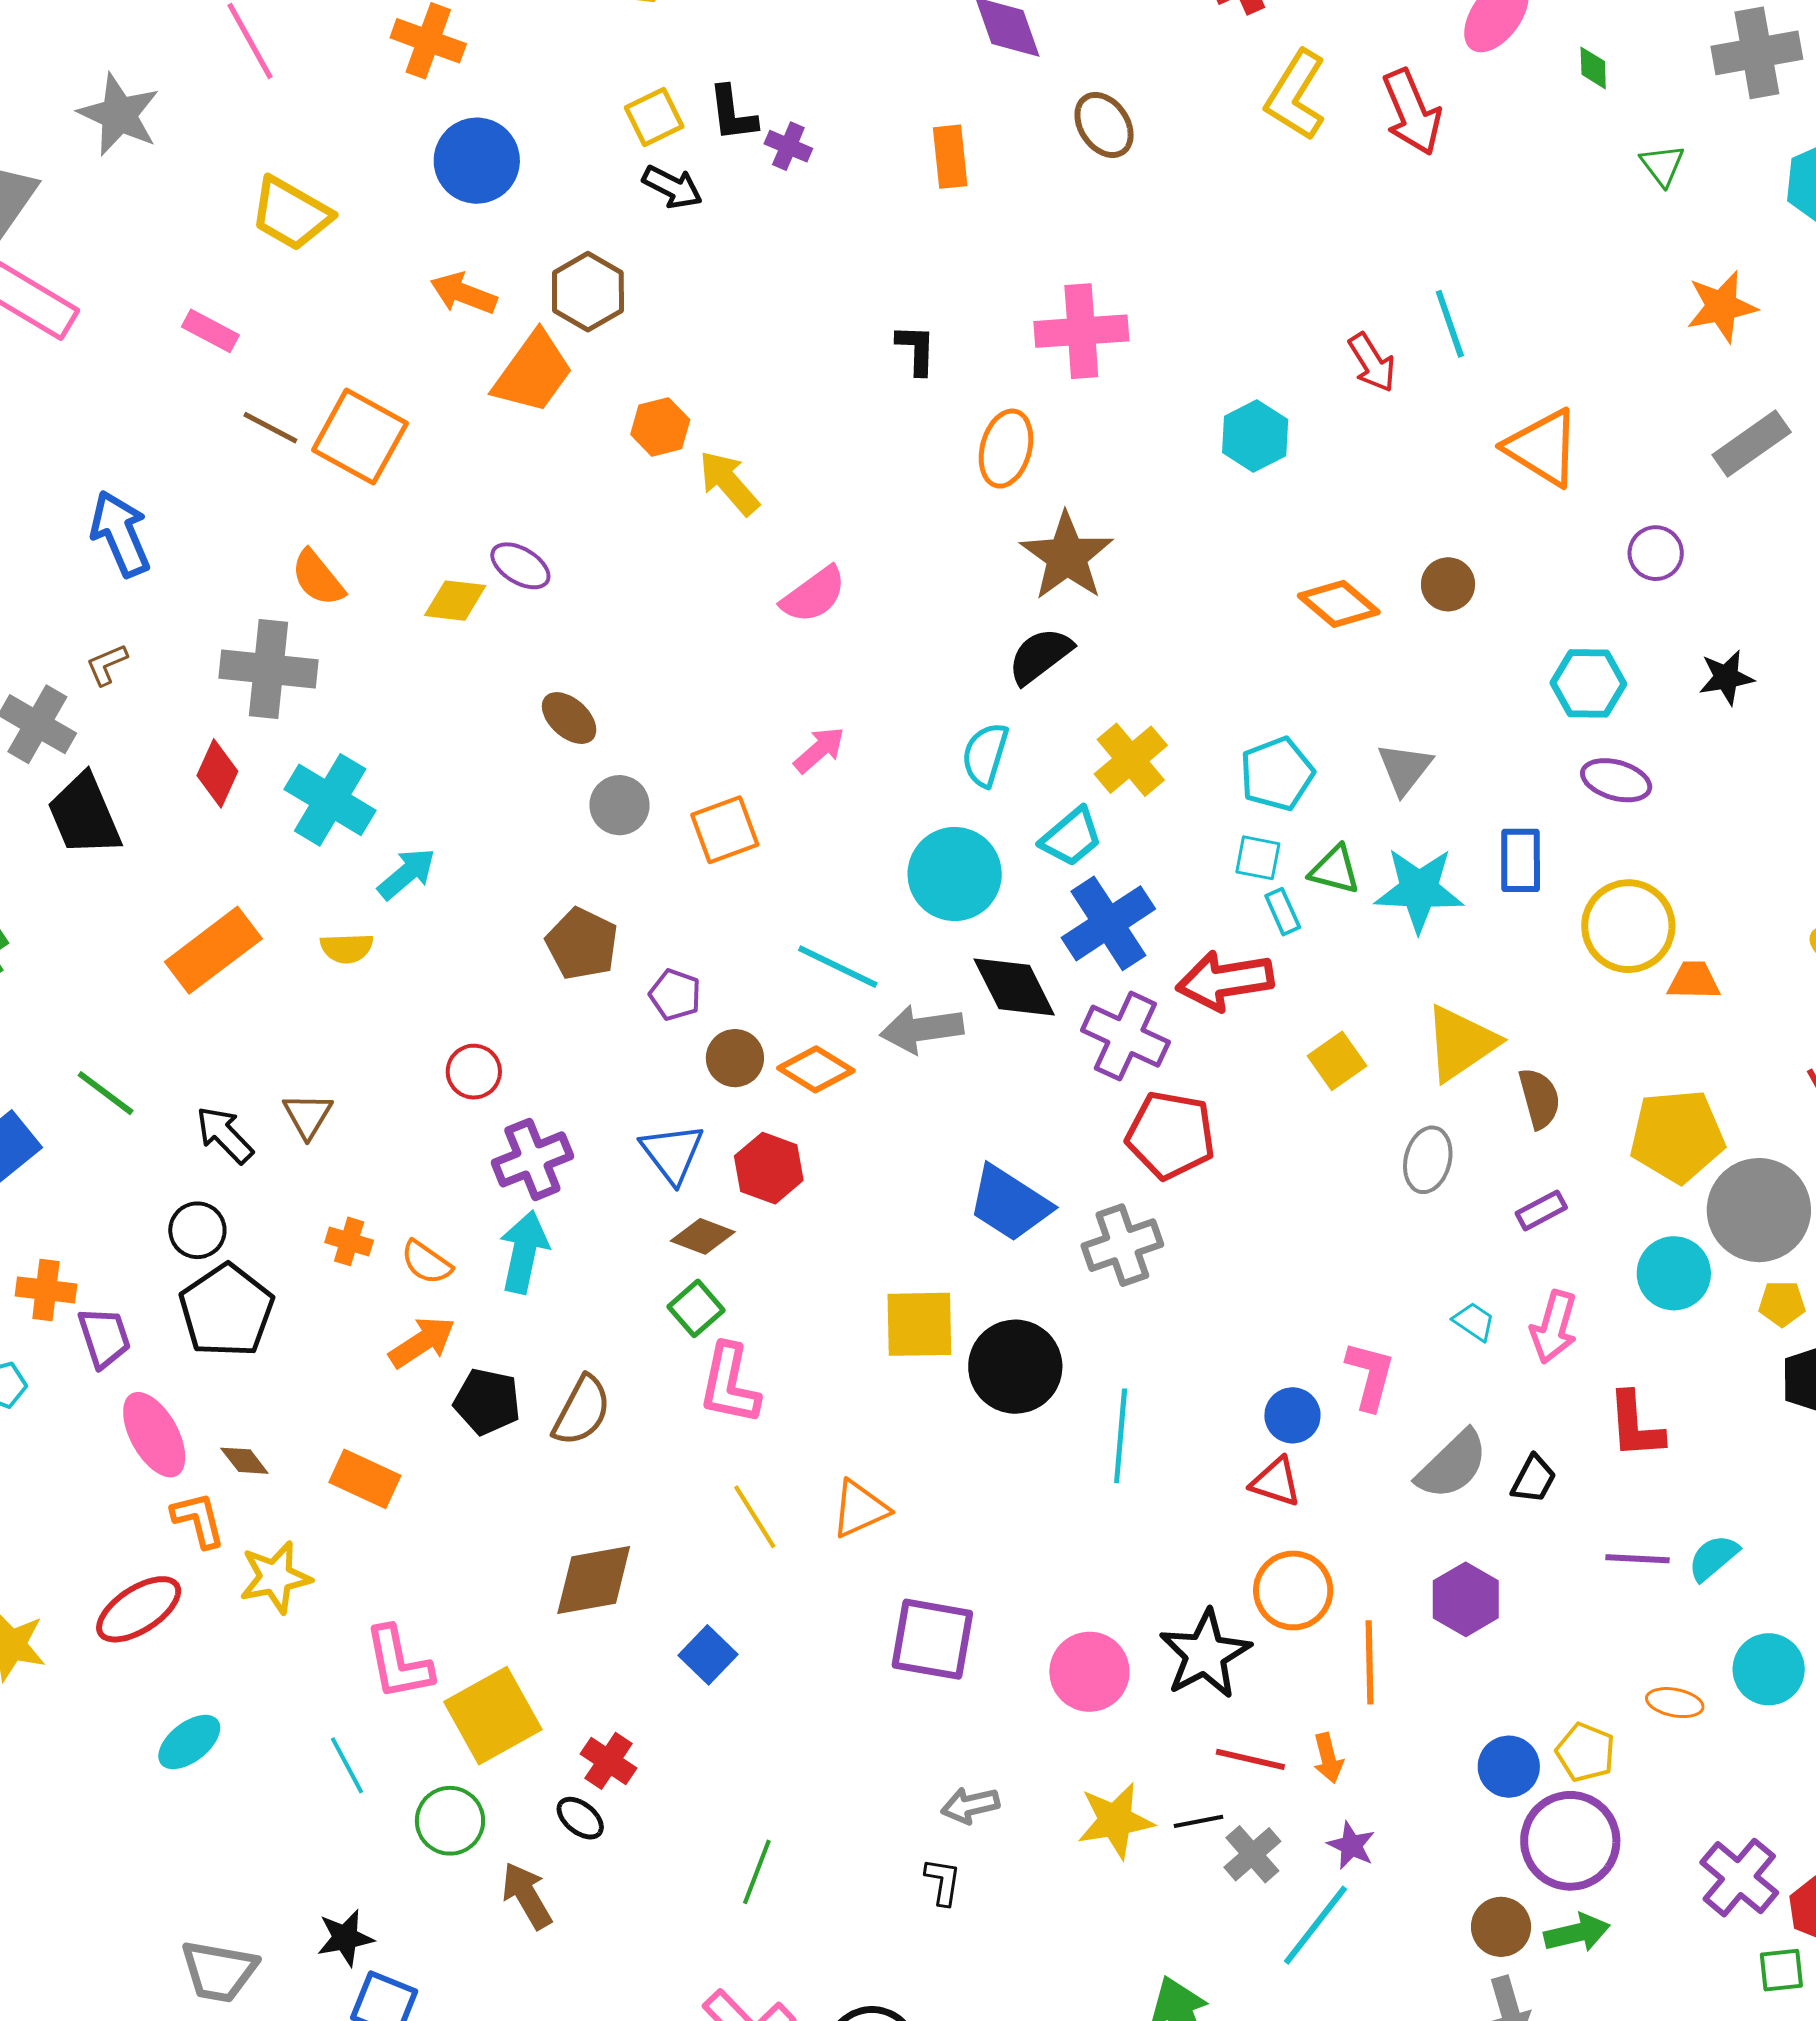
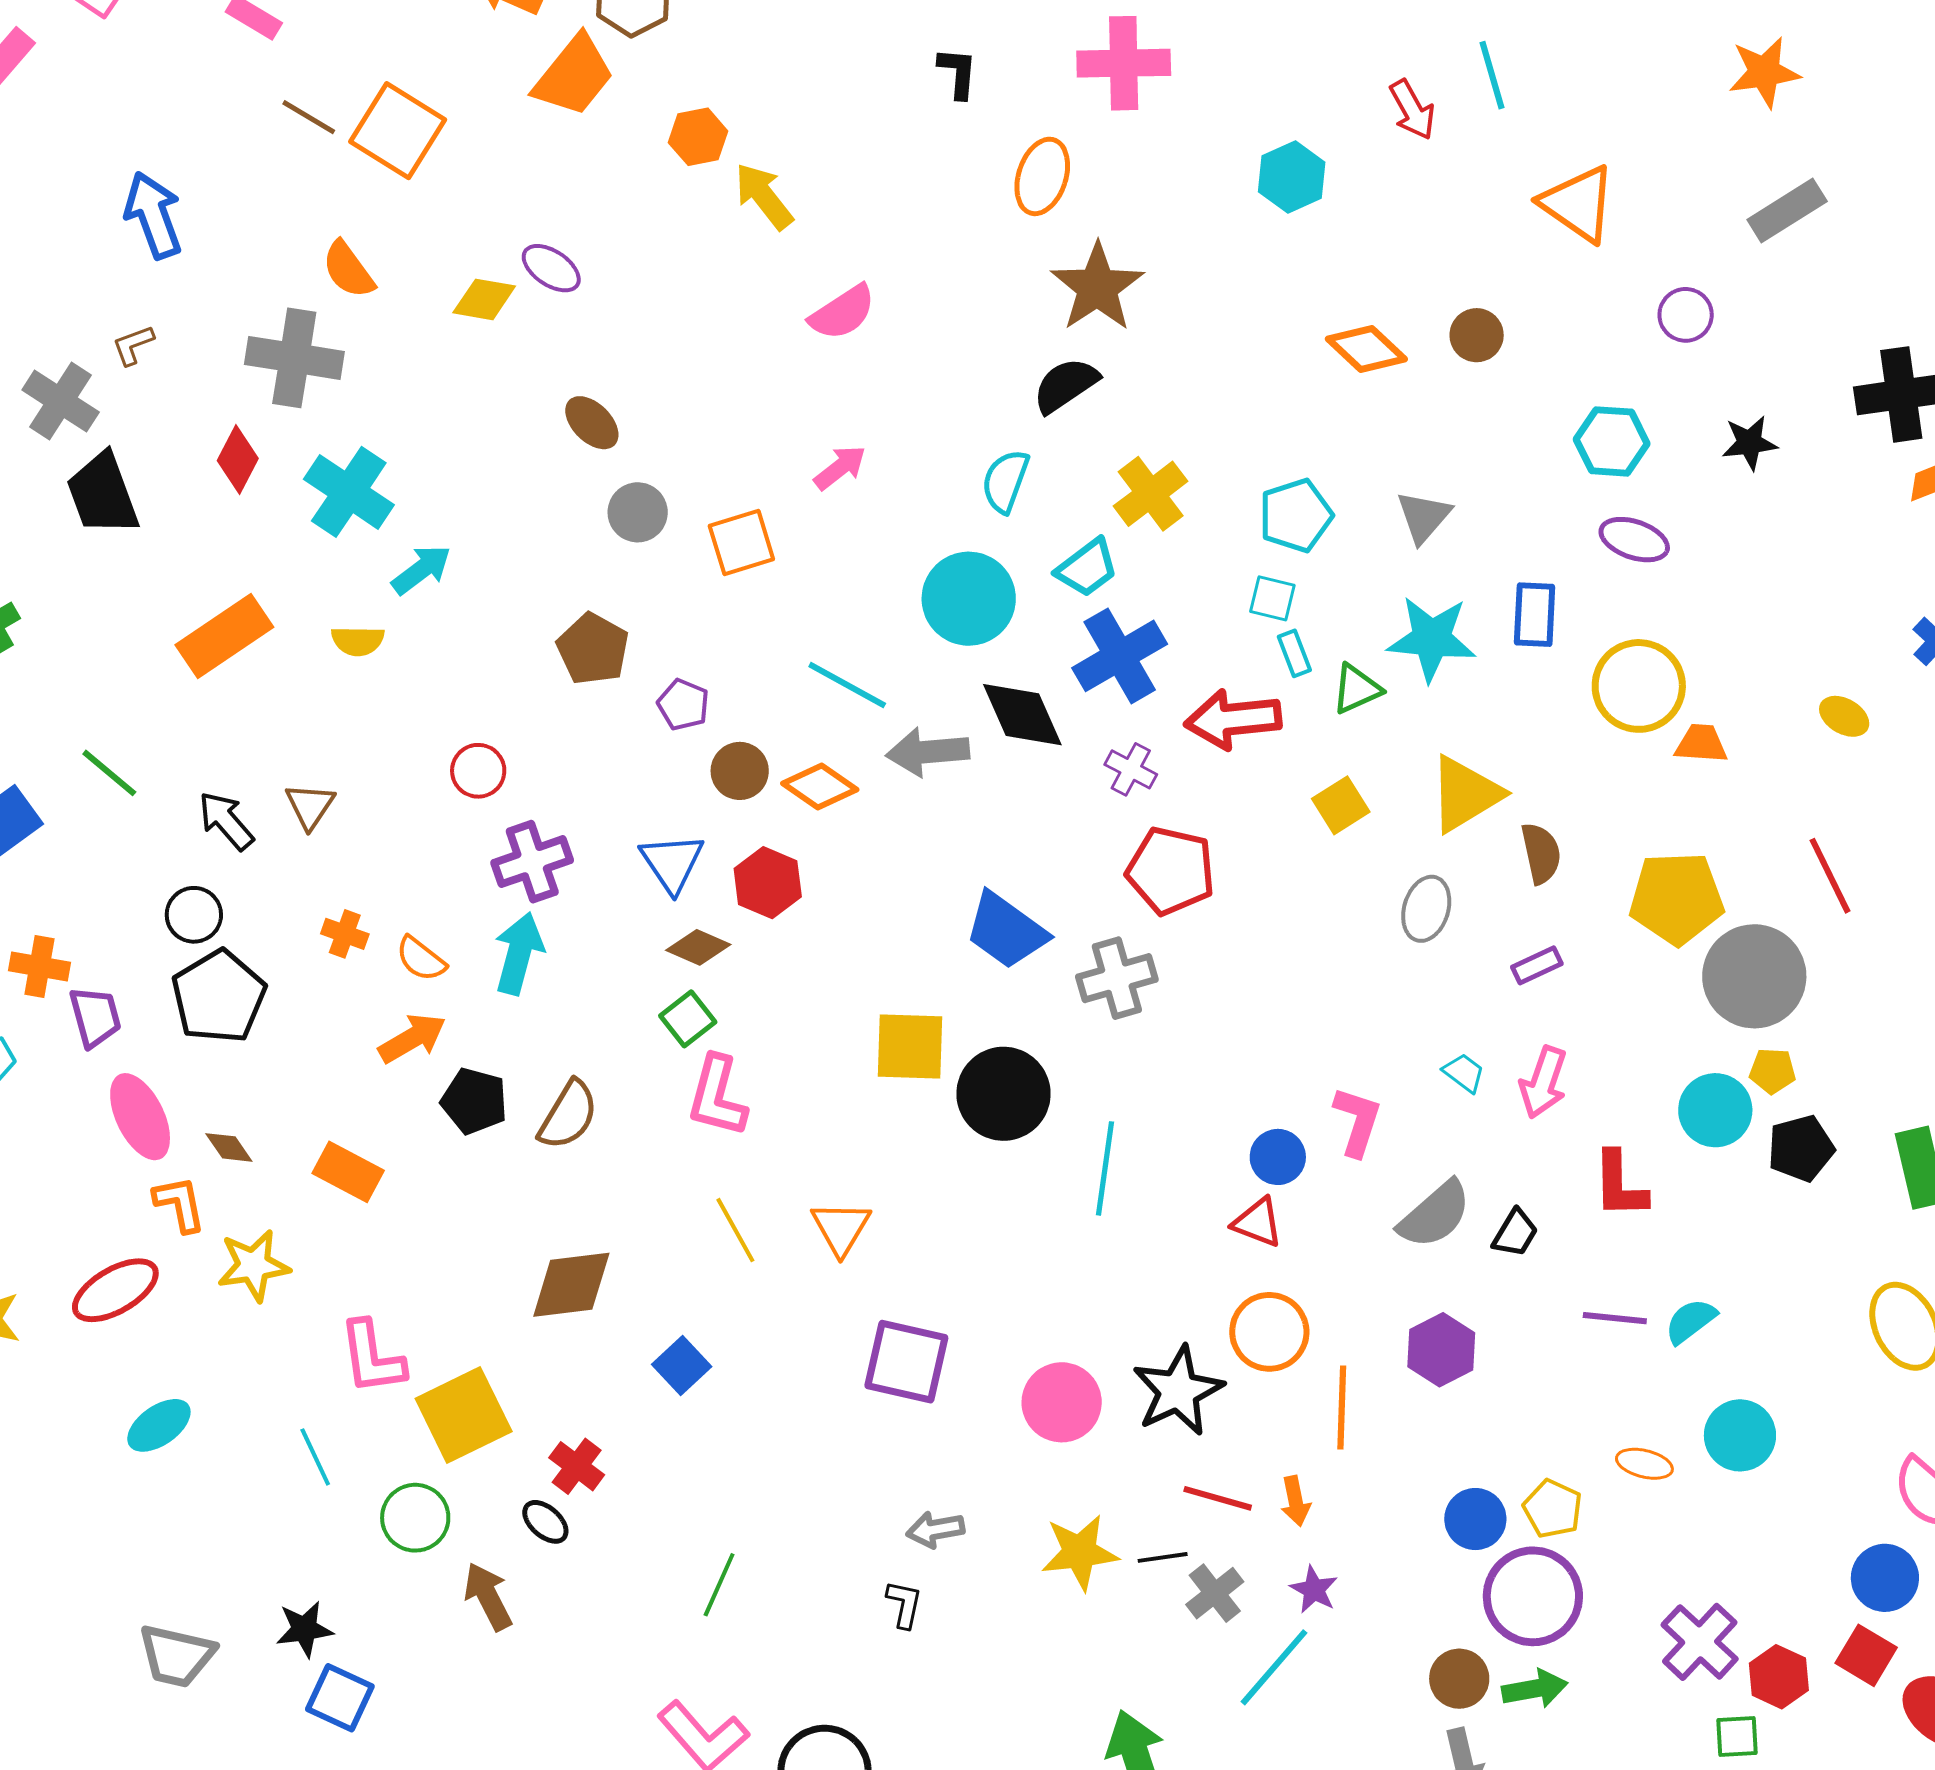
green triangle: (1335, 870) -> (1356, 689), moved, turned -42
purple cross: (1125, 1036) -> (1131, 769), size x0.6
cyan circle: (1674, 1273) -> (1715, 1110), moved
orange triangle: (860, 1509) -> (841, 1228), turned -38

